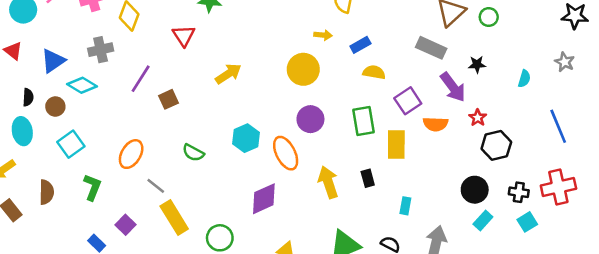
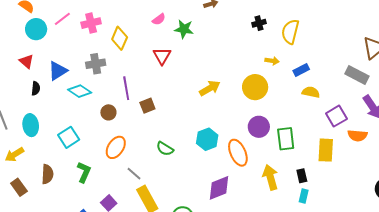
yellow arrow: (228, 74) -> (210, 88), moved
purple line: (141, 79) -> (126, 88), turned -45
black semicircle: (28, 97) -> (36, 88), moved
brown circle: (55, 107) -> (108, 112), moved
green rectangle: (364, 121) -> (286, 139), moved
cyan rectangle: (405, 206) -> (304, 196), moved

